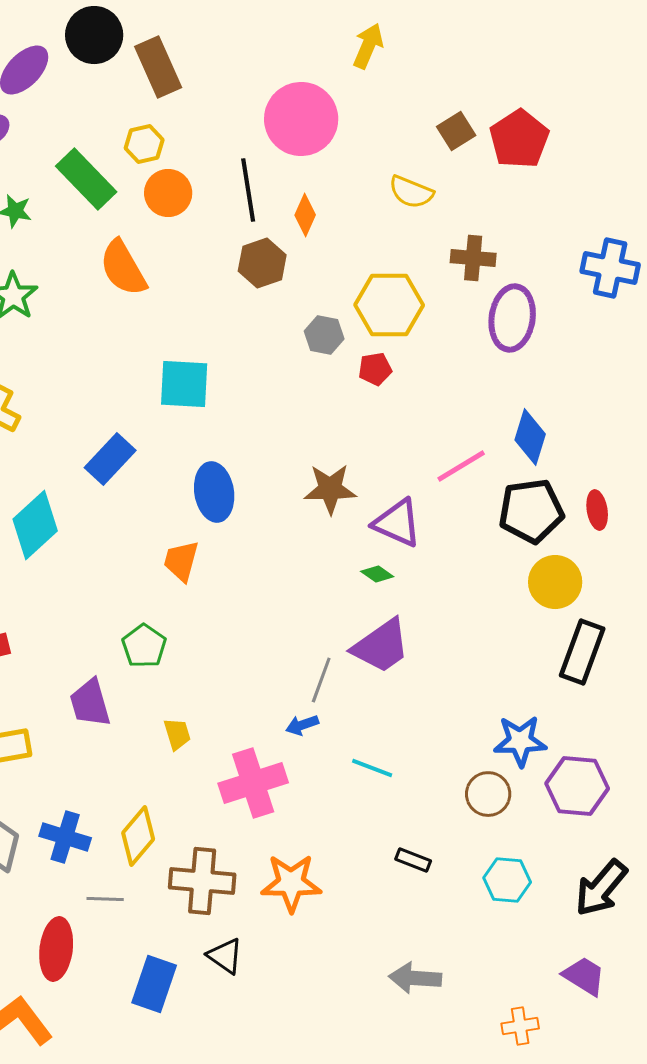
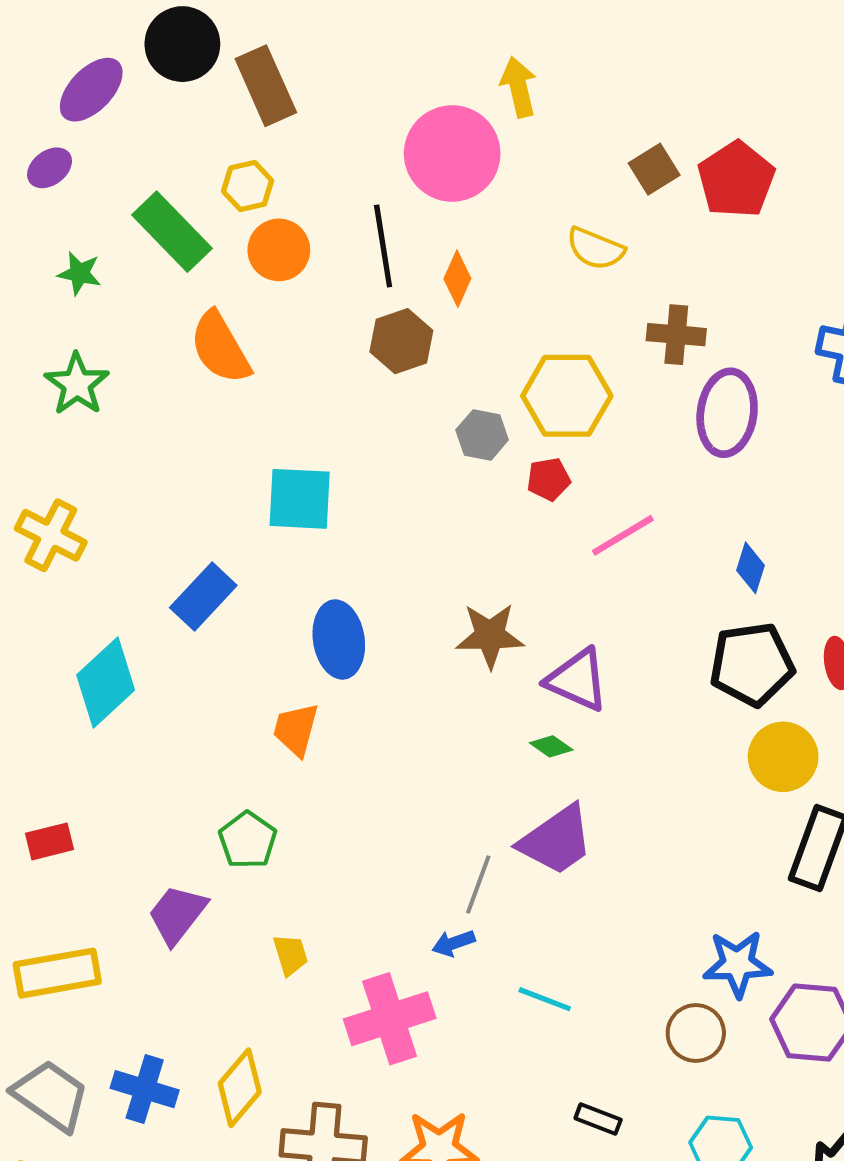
yellow arrow: (368, 46) -> (519, 87), moved, turned -36
blue diamond: (530, 437) -> (751, 568), size x0.7
pink line: (461, 466) -> (623, 535), moved
purple trapezoid: (90, 703) -> (177, 914), turned 54

